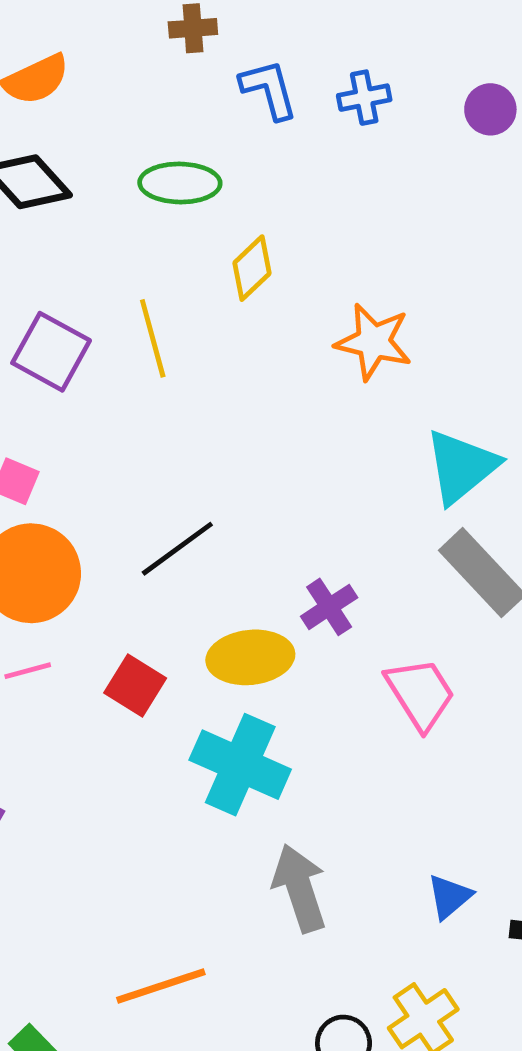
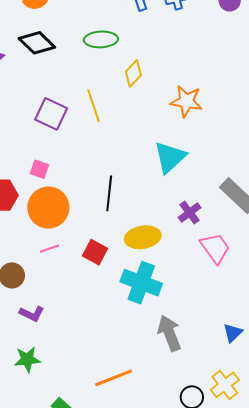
cyan triangle: (461, 467) -> (170, 157), moved
black line: (177, 549) -> (109, 193), turned -44
purple cross: (329, 607) -> (190, 213), moved

